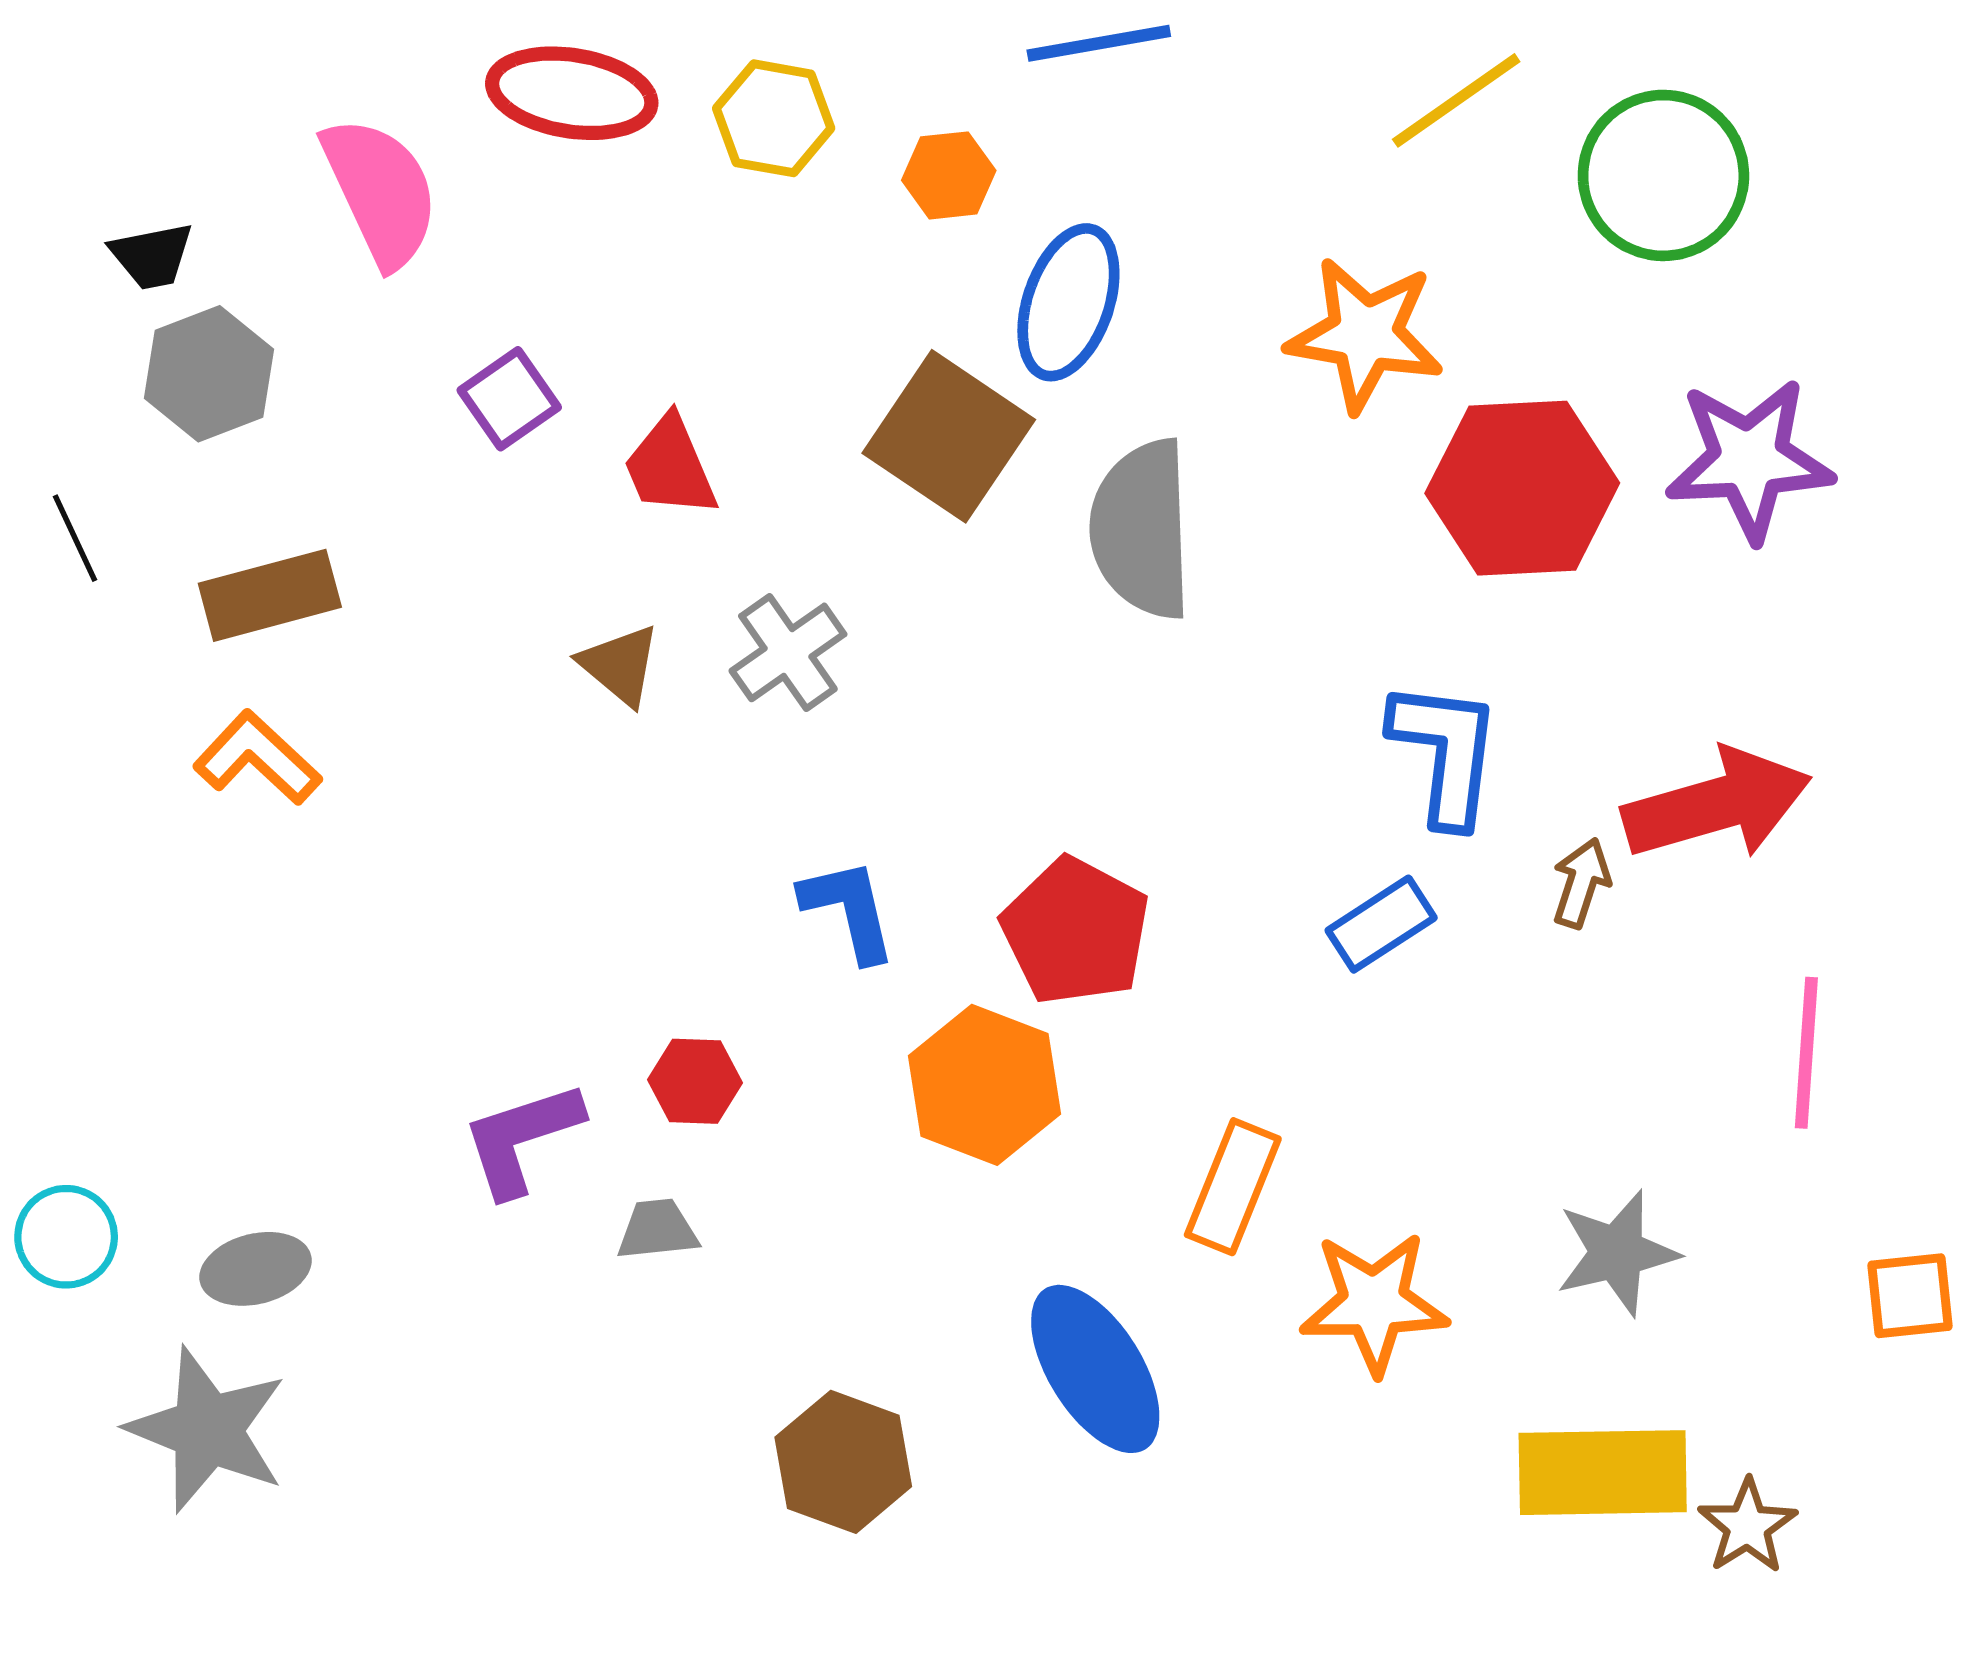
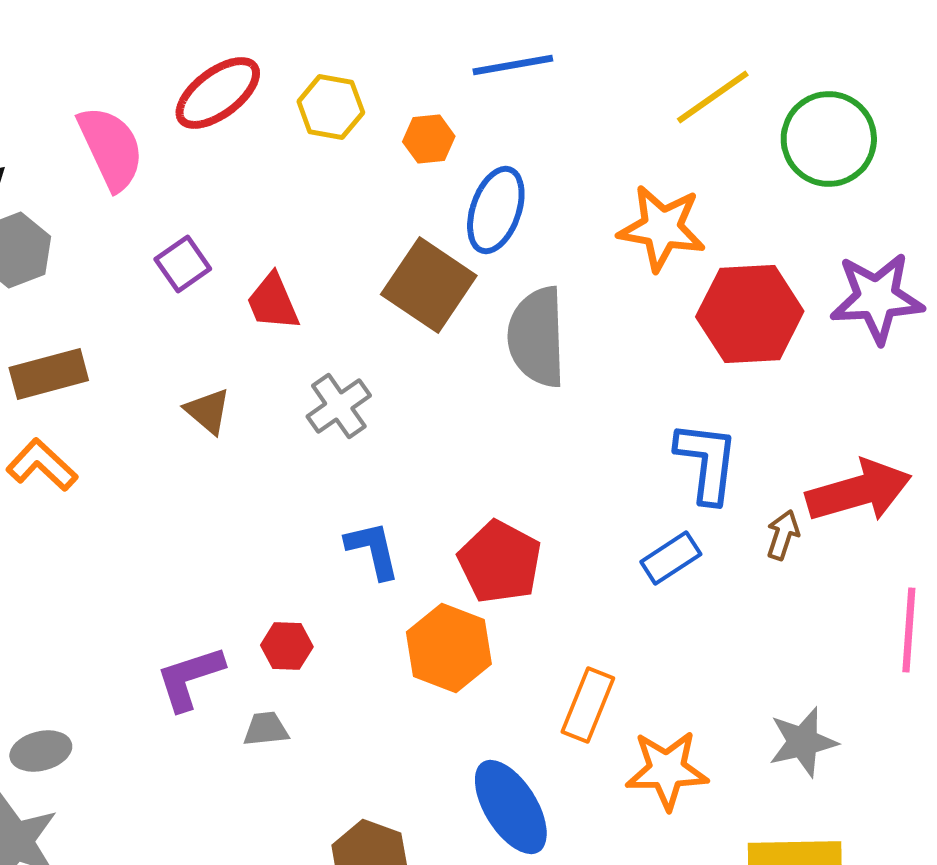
red ellipse: (572, 93) -> (218, 93), turned -46
brown triangle: (620, 665) -> (208, 411), moved

